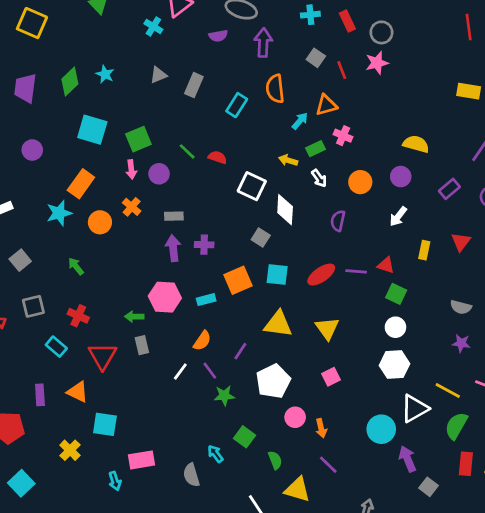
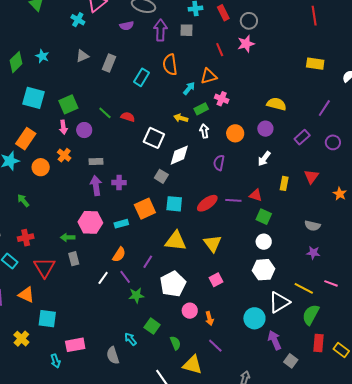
gray square: (316, 58) -> (186, 30), moved, turned -32
white arrow: (319, 178) -> (204, 131), turned -152
white diamond: (285, 210) -> (179, 155), turned 65
red cross: (78, 316) -> (26, 238), turned -35

